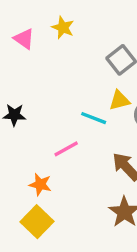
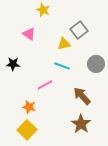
pink triangle: (24, 39) -> (29, 34), moved
yellow triangle: (120, 100) -> (64, 44), moved

